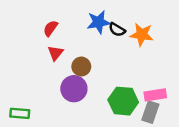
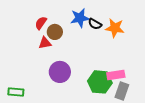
red triangle: (55, 53) -> (45, 43), turned 40
brown circle: (81, 67) -> (55, 32), moved
pink rectangle: (155, 95) -> (116, 75), moved

